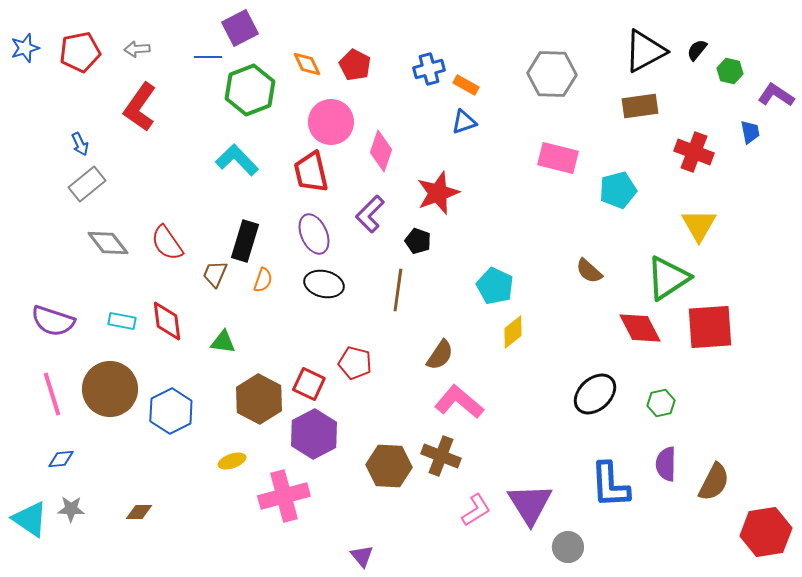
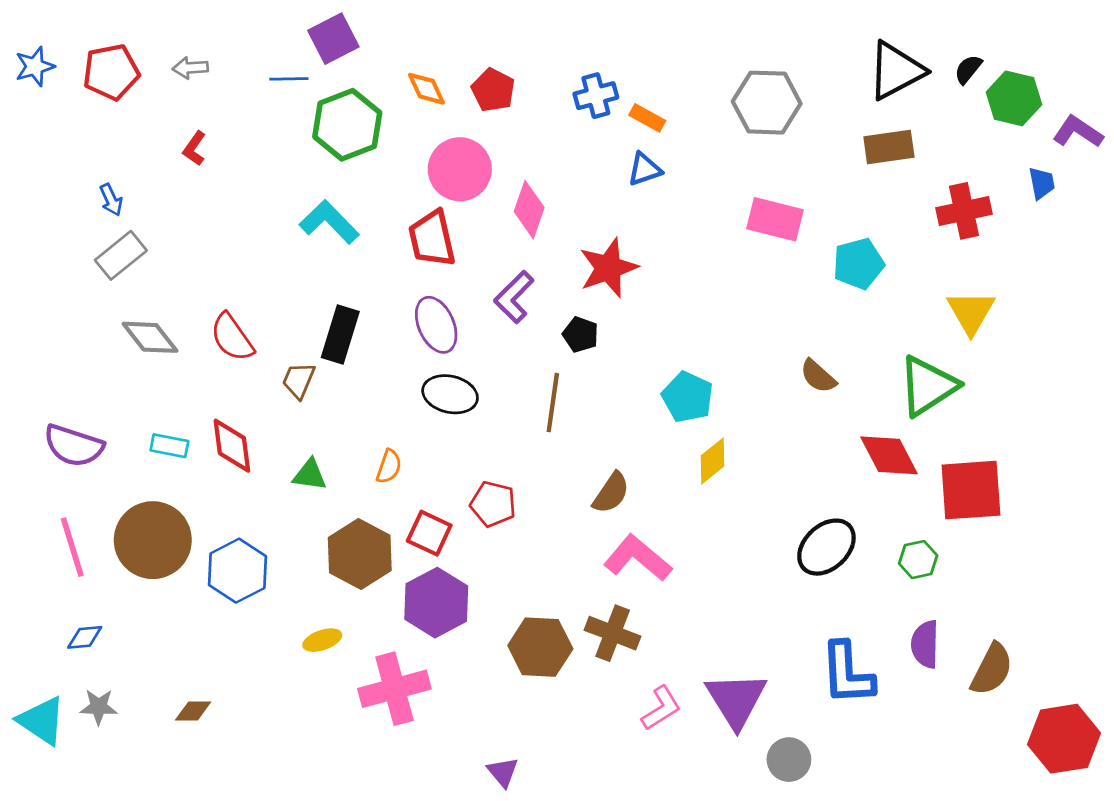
green hexagon: (730, 71) -> (1014, 98), size x1.5
red L-shape: (140, 107) -> (194, 148), size x0.5
red cross: (694, 152) -> (964, 211), turned -33
orange semicircle: (263, 280) -> (389, 466), moved
red square: (710, 327) -> (971, 490), moved

